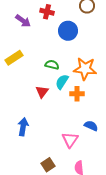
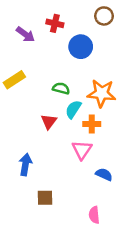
blue semicircle: (91, 126) -> (104, 174), moved
pink triangle: (70, 140) -> (82, 150), moved
brown square: (48, 165) -> (45, 198), moved, turned 32

